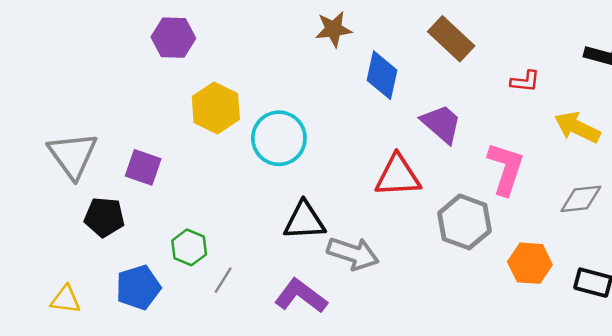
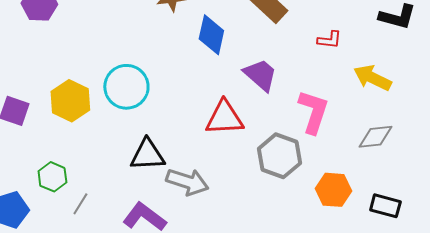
yellow hexagon: (216, 108) -> (70, 101), moved

